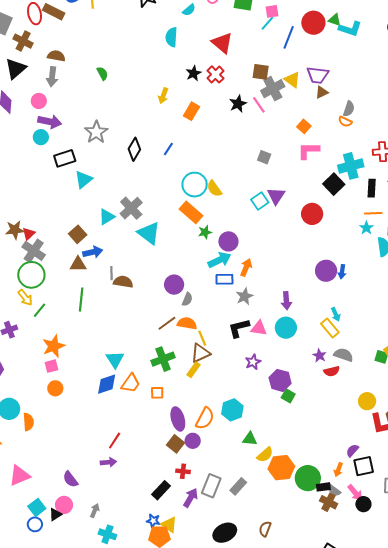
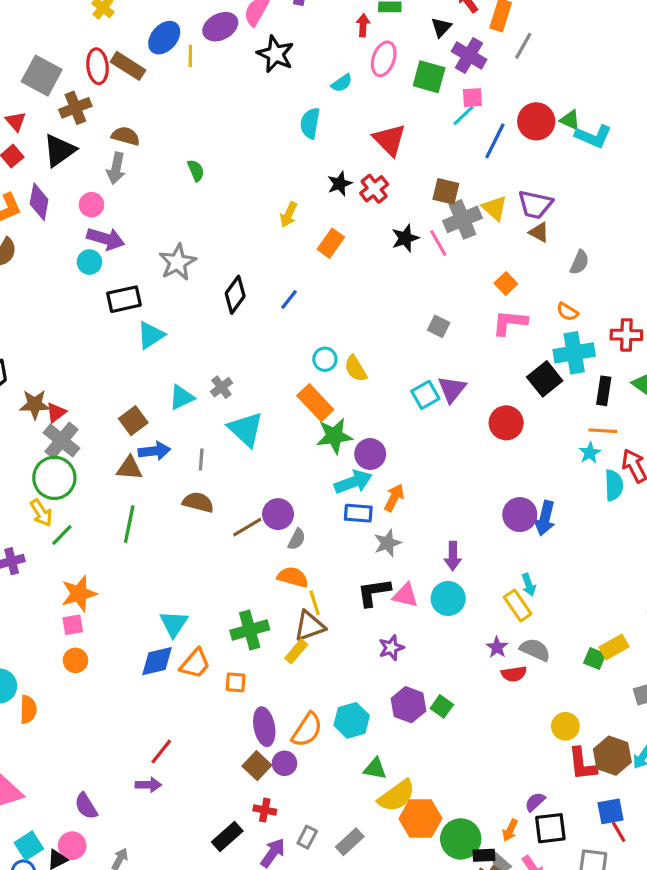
brown cross: (23, 41) -> (75, 108), turned 36
brown triangle: (322, 92) -> (539, 232), turned 48
orange semicircle: (345, 122) -> (567, 312), moved
cyan circle: (195, 185) -> (325, 359), size x0.6
gray cross: (131, 208) -> (221, 387), size x0.6
green star: (205, 232) -> (334, 436), size x1.6
blue arrow: (342, 272) -> (545, 518), size x1.5
gray line: (112, 273) -> (201, 459), moved
brown line: (167, 323) -> (247, 527), moved
purple hexagon: (280, 380) -> (408, 705), moved
yellow semicircle: (265, 455) -> (397, 796), size x1.4
gray rectangle: (211, 486) -> (307, 837), size x0.6

